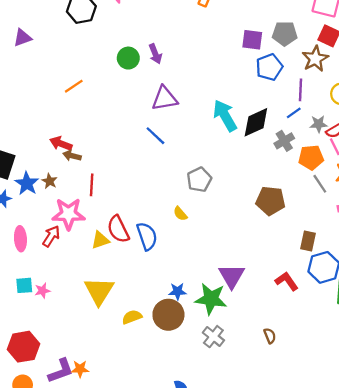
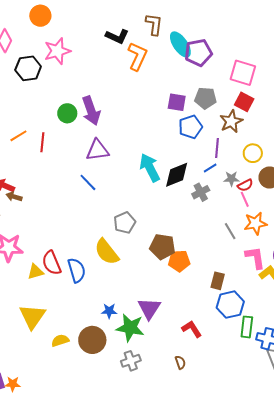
purple arrow: (155, 54) -> (91, 111), size x1.6
orange pentagon: (311, 157) -> (179, 261), moved
red line: (92, 185) -> (42, 142), moved
brown pentagon: (271, 201) -> (162, 247), moved
yellow semicircle: (180, 214) -> (107, 252), size x2.0
red L-shape: (287, 281) -> (192, 329), moved
blue star: (177, 291) -> (109, 311), moved
gray cross: (213, 337) -> (131, 361), turned 30

